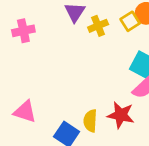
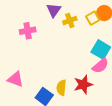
pink cross: (23, 31) -> (28, 31), moved
red star: (121, 115) -> (83, 84), turned -30

